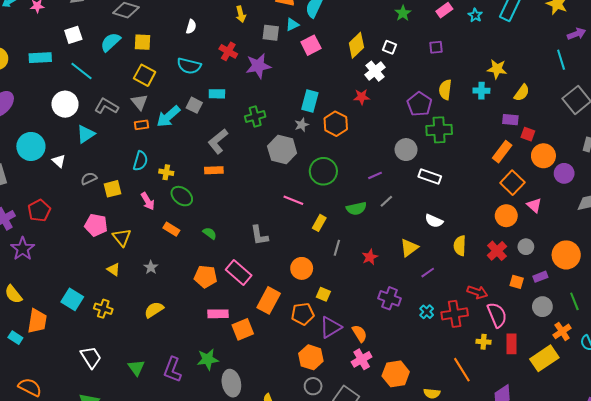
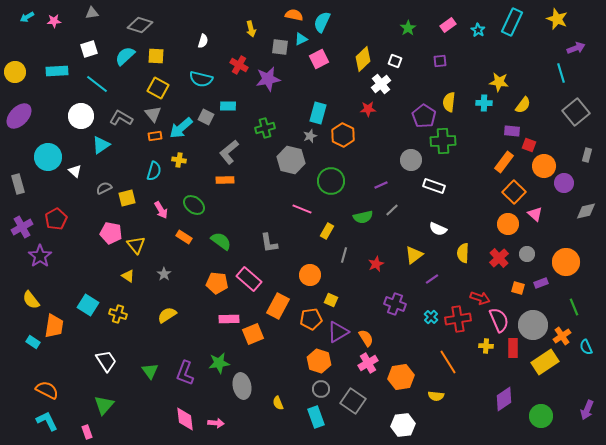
yellow cross: (166, 172) -> (179, 160), moved
green semicircle: (210, 233) -> (221, 241), size x1.5
gray circle: (542, 307) -> (533, 325), moved, size x1.5
orange line: (462, 370) -> (448, 362), moved

